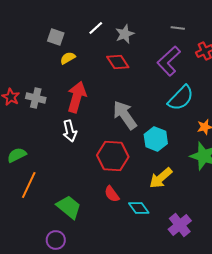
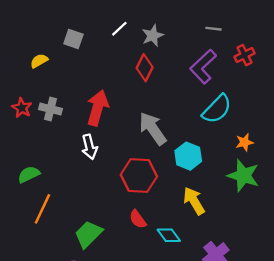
yellow semicircle: (68, 58) -> (39, 61), moved
red diamond: (118, 62) -> (145, 68), turned 60
yellow arrow: (161, 178) -> (194, 201), turned 100
green trapezoid: (69, 207) -> (88, 234), turned -84

